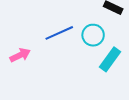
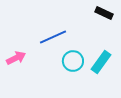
cyan circle: (93, 35) -> (73, 61), moved

